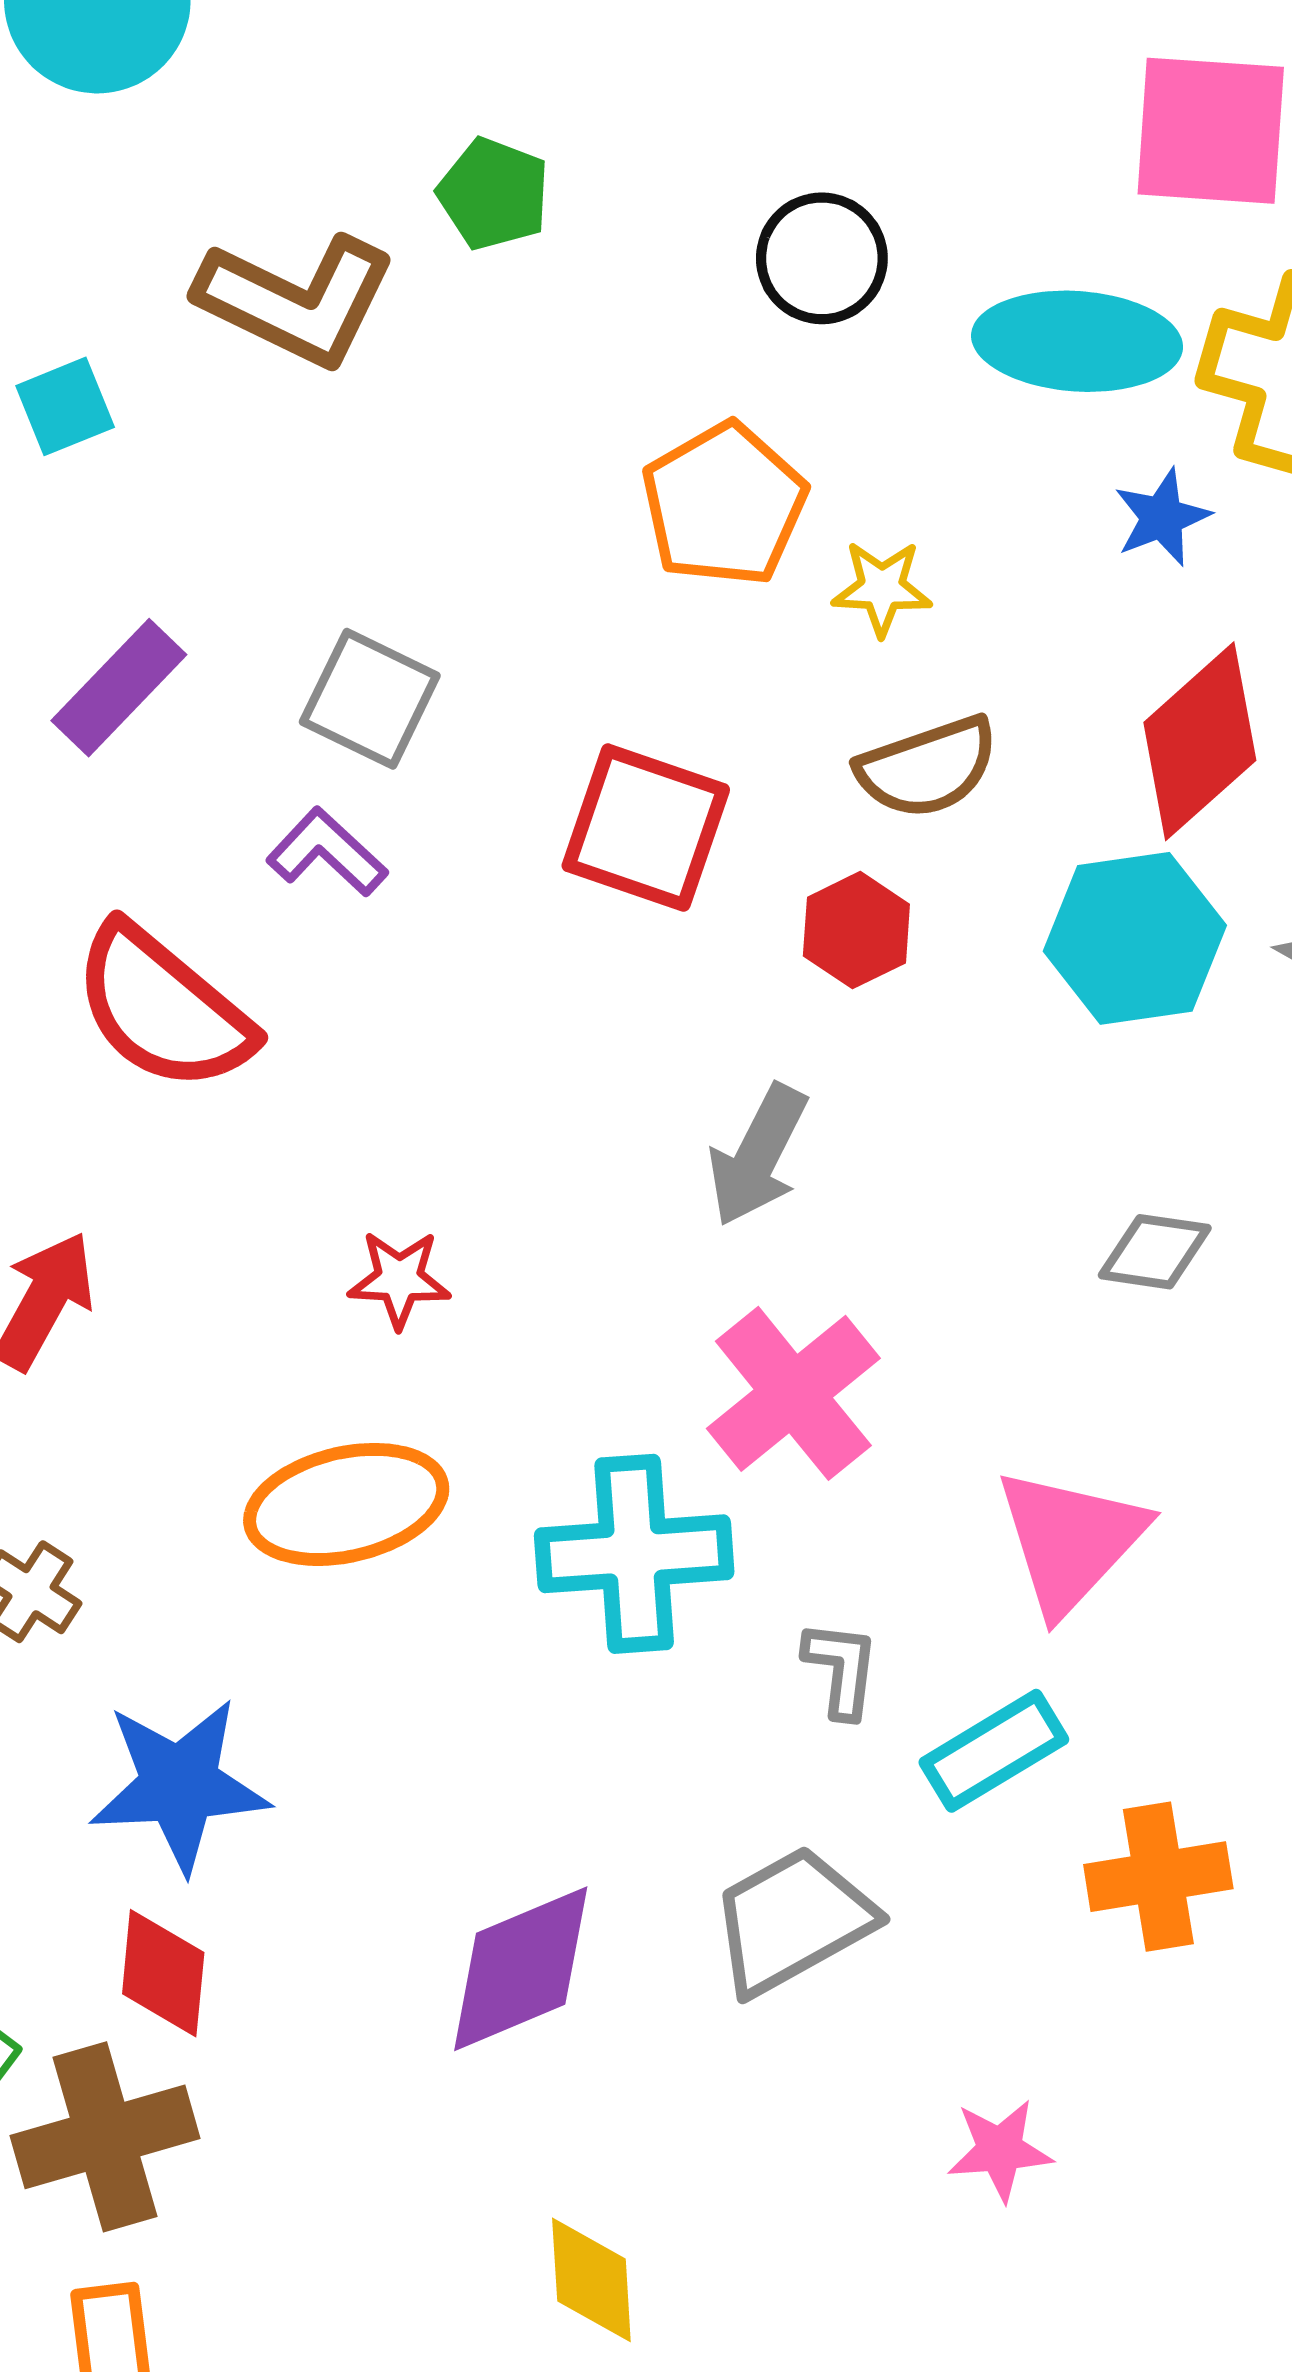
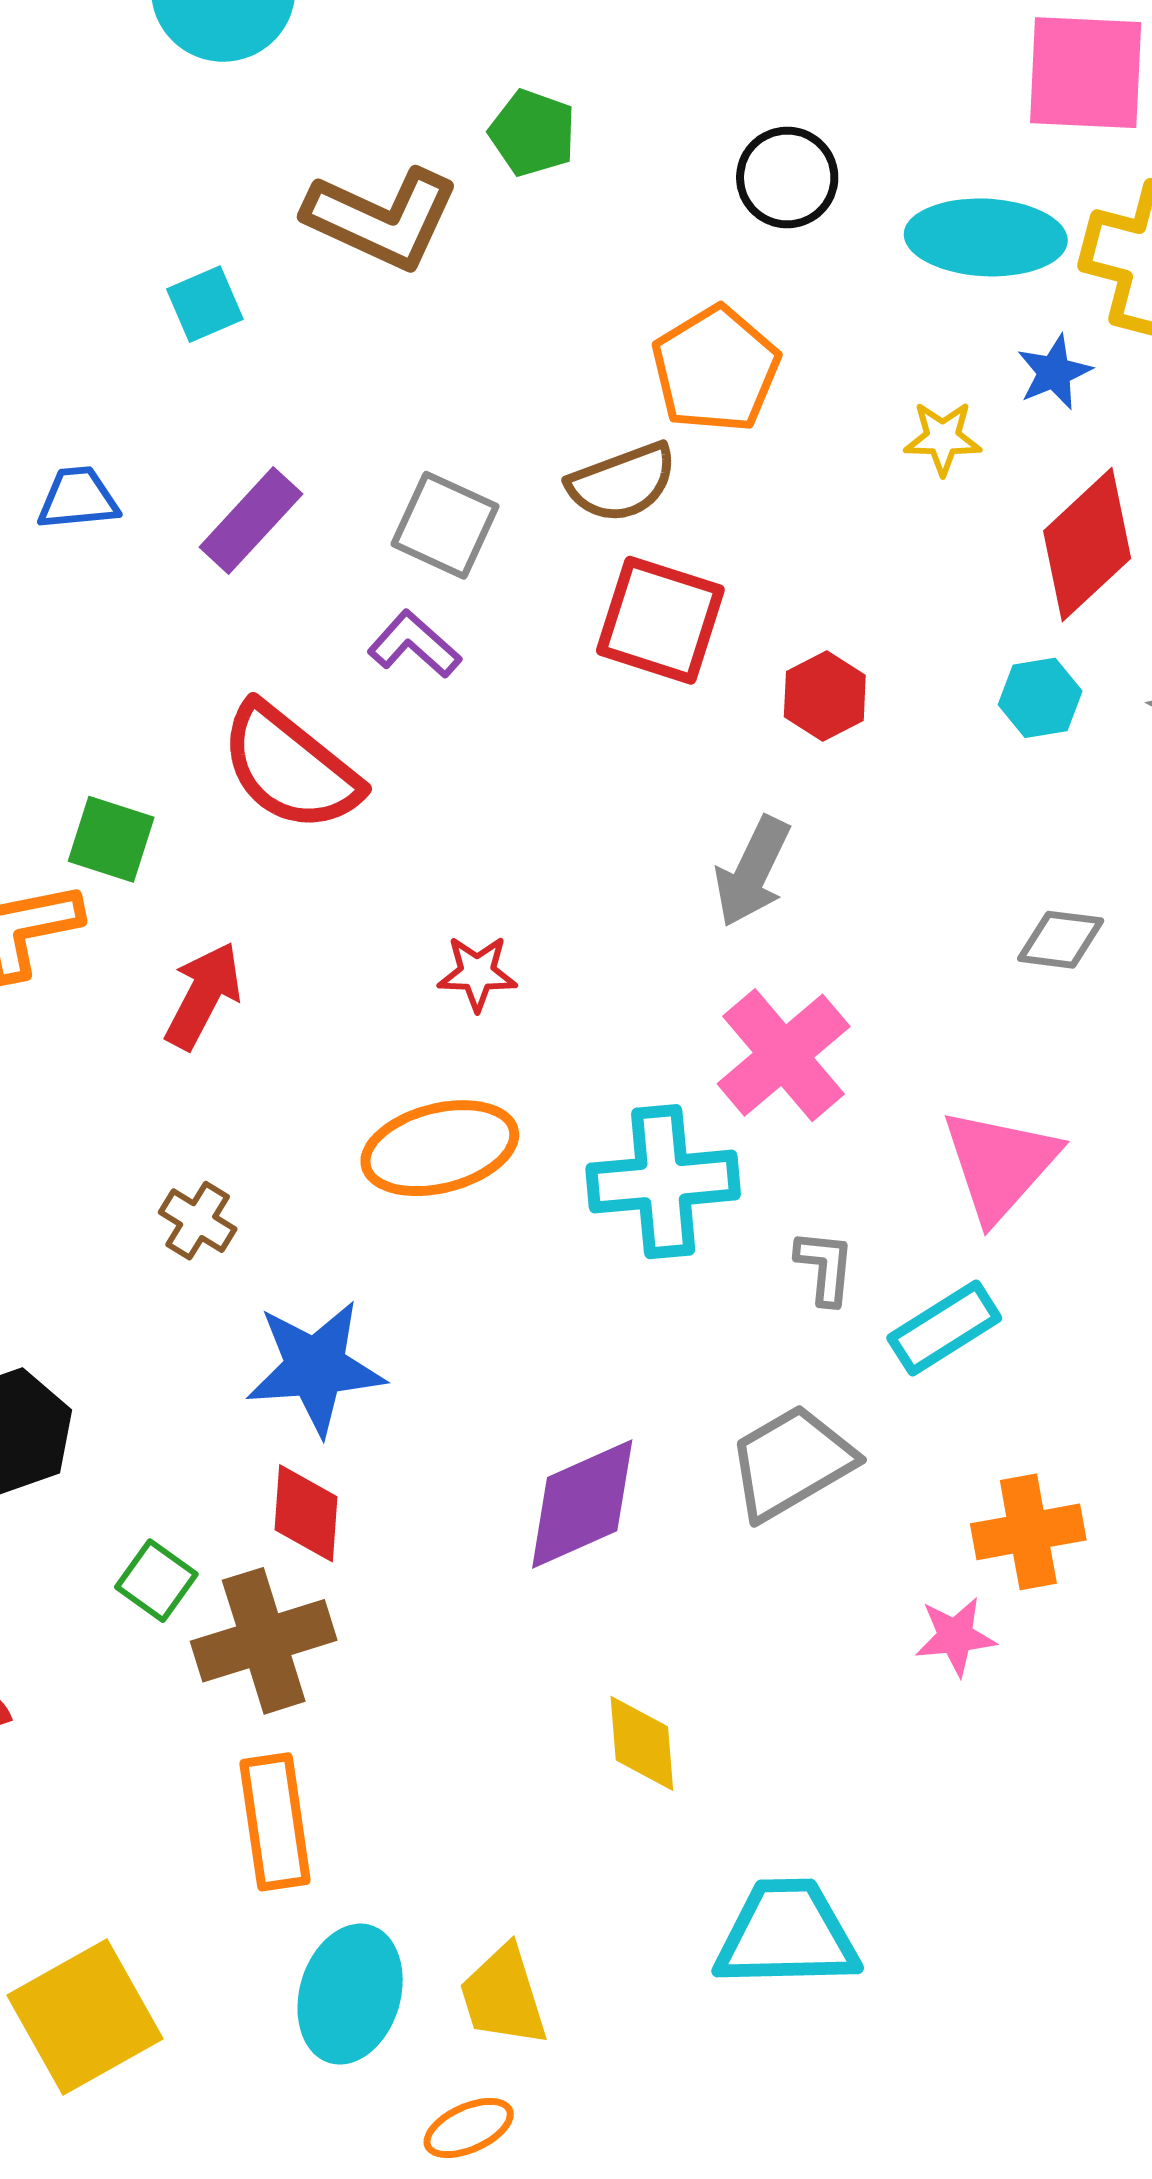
yellow star: (882, 588) -> (943, 438), moved
brown semicircle: (928, 767) -> (622, 482), moved
cyan hexagon: (1135, 938) -> (1040, 698), size x0.6
orange cross: (1158, 1877) -> (1028, 1532), moved

